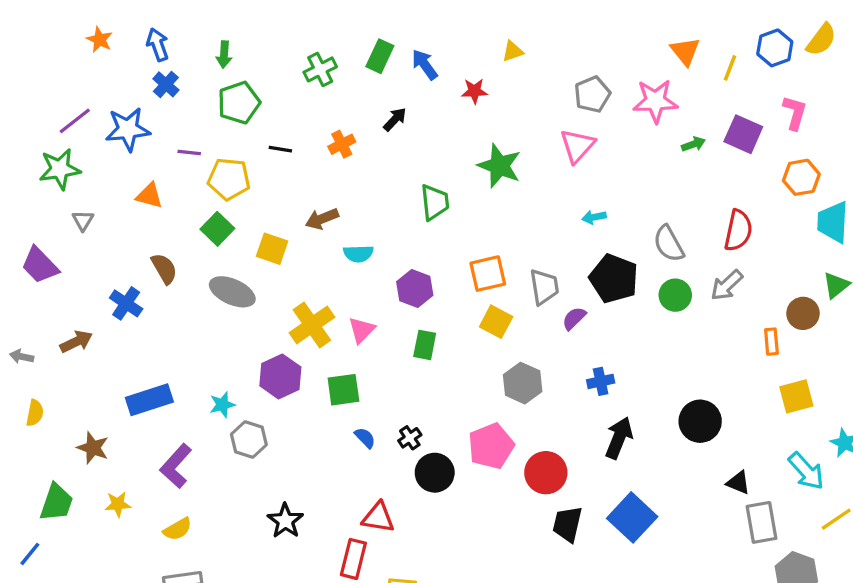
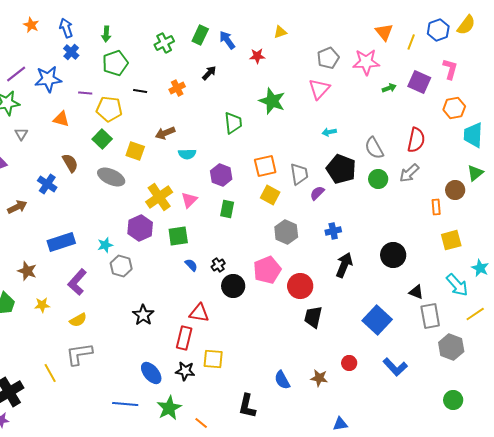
blue square: (632, 517) -> (377, 320), moved

